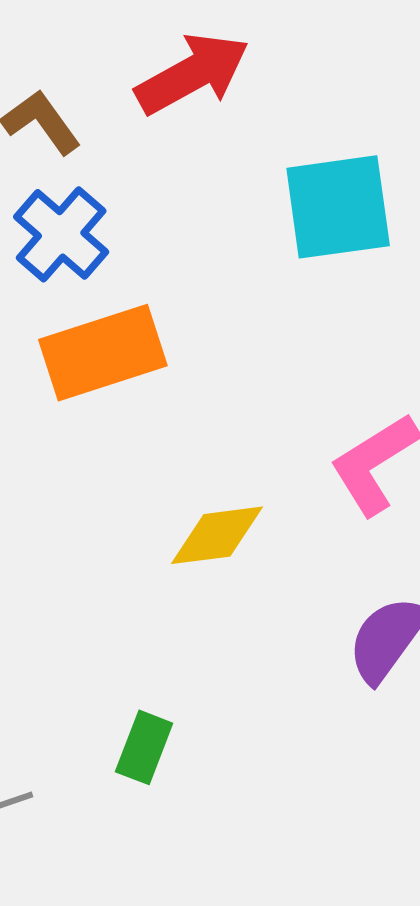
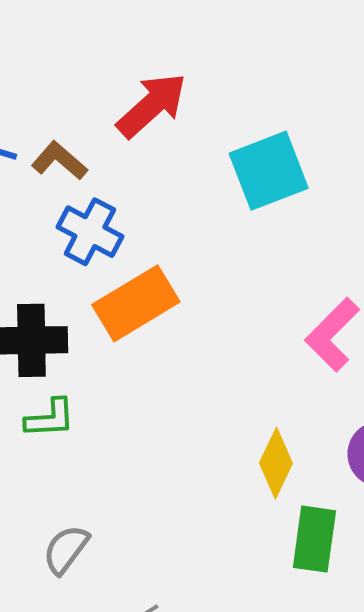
yellow diamond: (217, 535) -> (276, 463), moved, turned -44
green rectangle: (144, 747) -> (314, 539), moved, size x1.4

